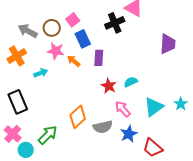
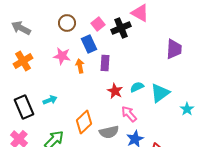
pink square: (73, 20) -> (98, 24), moved
brown circle: (52, 28) -> (67, 23), moved
gray arrow: (28, 31) -> (21, 28), moved
orange arrow: (74, 61) -> (80, 66), turned 40
cyan arrow: (41, 73) -> (50, 100), moved
cyan triangle: (154, 107) -> (160, 93), moved

